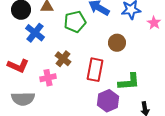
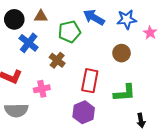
brown circle: (117, 43) -> (121, 53), moved
brown cross: (63, 59) -> (57, 60), moved
purple hexagon: (108, 101) -> (84, 112), moved

